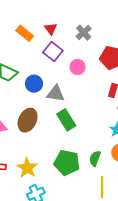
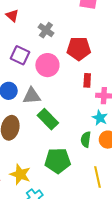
red triangle: (51, 29) -> (12, 16), moved
pink circle: (78, 67) -> (47, 65), size x1.5
green semicircle: (95, 158) -> (86, 139), moved

